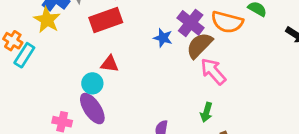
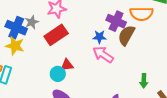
pink arrow: (213, 71) -> (103, 55), moved
cyan circle: (92, 83) -> (58, 74), moved

